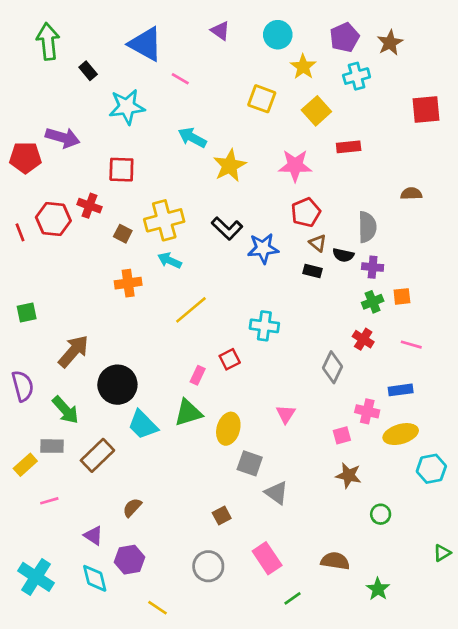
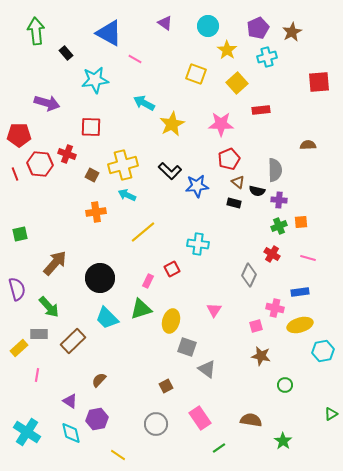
red pentagon: (25, 158) -> (19, 135), moved
black circle: (117, 385) -> (100, 278), moved
pink line: (49, 501) -> (37, 375), turned -64

